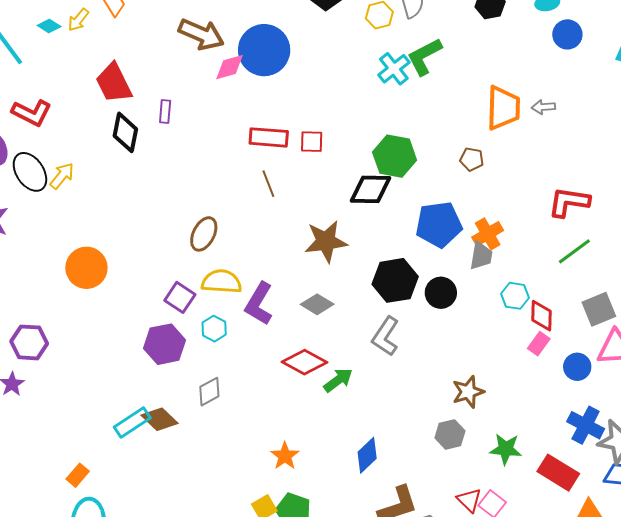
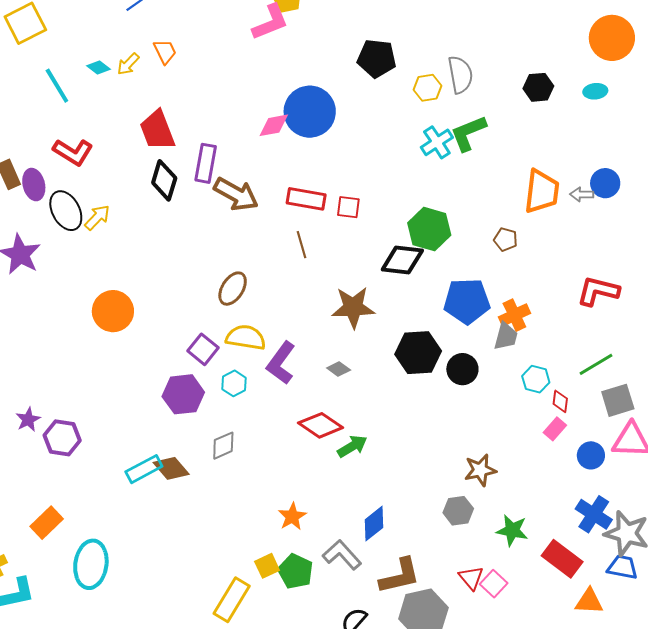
brown arrow: (201, 34) -> (236, 194), moved
blue circle: (567, 34) -> (605, 183), moved
purple rectangle: (165, 111) -> (206, 163), size x1.6
green line: (574, 251) -> (596, 364), moved
gray diamond: (317, 304) -> (339, 369), size x0.7
red diamond: (542, 316) -> (560, 401), size x0.7
gray L-shape: (385, 336) -> (342, 555), moved, turned 99
purple hexagon: (29, 342) -> (62, 438), moved
orange rectangle: (78, 475) -> (47, 523), moved, size x1.4

